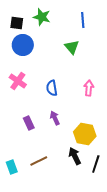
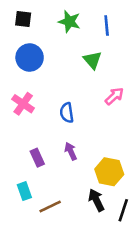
green star: (42, 17) -> (69, 22), moved
black square: (17, 23) -> (23, 19), moved
pink arrow: (89, 88) -> (114, 96), moved, turned 42
cyan rectangle: (12, 167) -> (24, 191), moved

